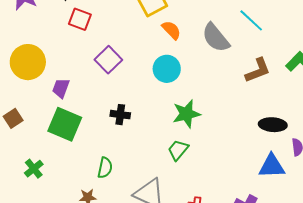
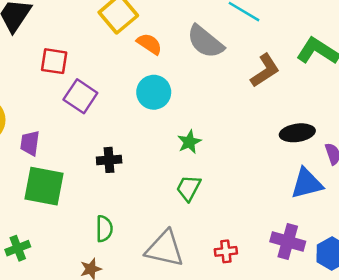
red square: (80, 19) -> (54, 61), moved
green star: (186, 114) -> (189, 142), size x0.7
green cross: (34, 169) -> (18, 248), turned 30

